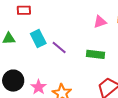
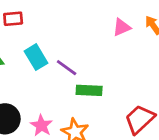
green rectangle: (95, 54) -> (89, 90), moved

